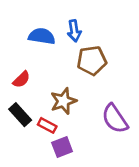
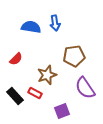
brown pentagon: (92, 61) -> (74, 56), moved
black rectangle: (20, 115) -> (15, 96), moved
purple square: (62, 147) -> (62, 111), moved

